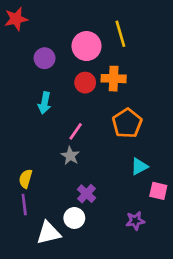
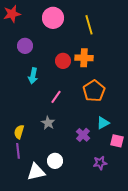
pink circle: (86, 46) -> (53, 18), moved
purple circle: (45, 58) -> (25, 46), moved
gray star: (70, 156) -> (48, 123), moved
purple cross: (86, 194) -> (83, 135), moved

